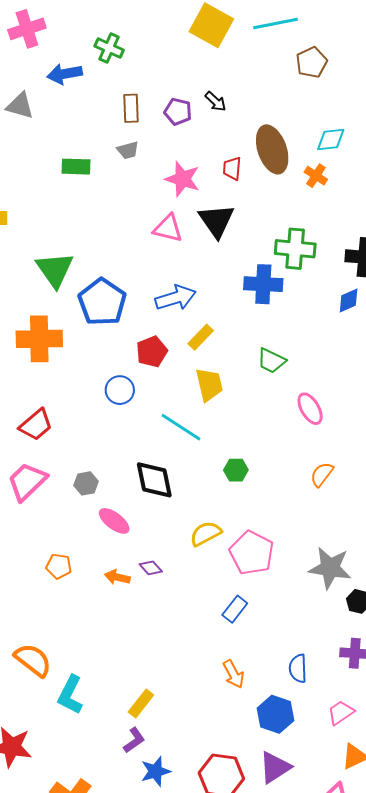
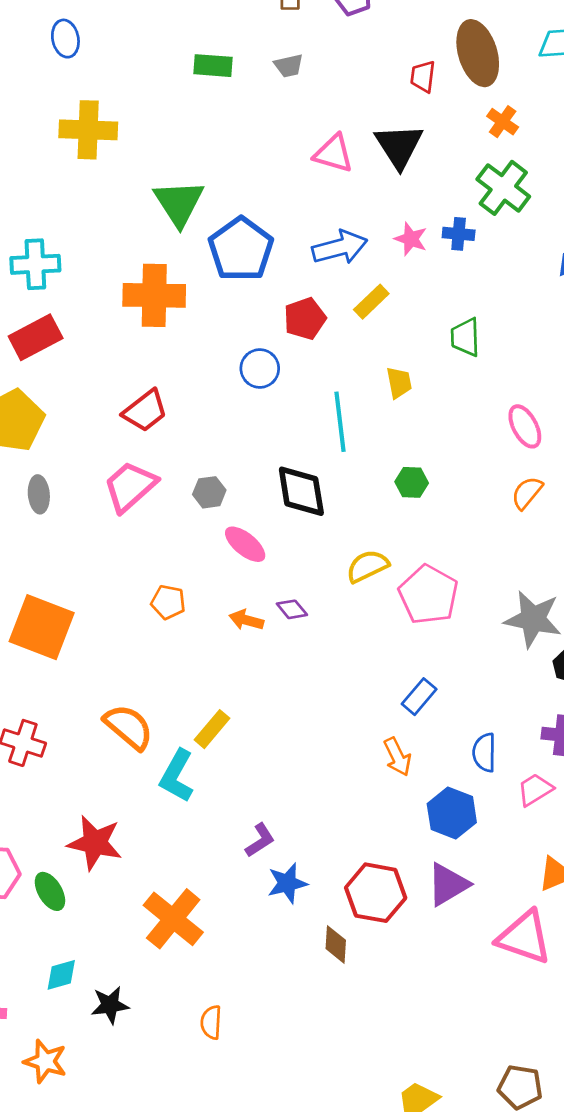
gray trapezoid: (128, 150) -> (289, 66), moved
orange cross: (316, 176) -> (503, 122), moved
pink star: (183, 179) -> (411, 239), moved, size x0.7
green cross: (295, 249) -> (503, 188), turned 30
blue cross: (263, 284) -> (459, 234), size x0.6
green trapezoid: (271, 361) -> (465, 337), turned 60
yellow trapezoid: (209, 385) -> (399, 383), moved, size x0.7
pink ellipse: (310, 409) -> (525, 426), moved
cyan line: (181, 427) -> (340, 422), turned 48
blue rectangle: (235, 609) -> (419, 697), moved
yellow rectangle: (141, 704) -> (212, 729), moved
pink trapezoid: (341, 713) -> (535, 790), moved

